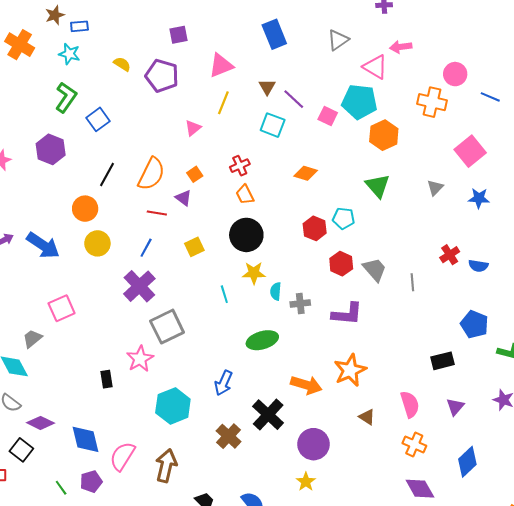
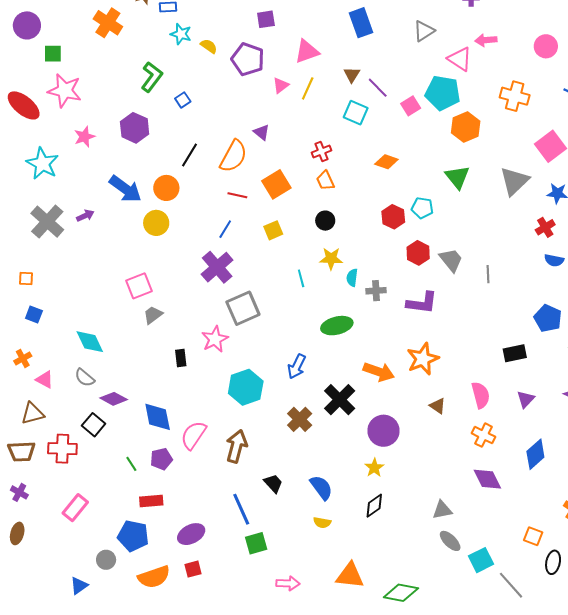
cyan star: (69, 54) -> (181, 34), moved
pink circle: (455, 74) -> (546, 46), moved
pink square: (328, 116) -> (411, 106), turned 30
blue square: (98, 119) -> (183, 100), size x0.7
pink triangle: (193, 128) -> (281, 85), moved
orange square: (195, 174) -> (276, 184), moved, size x1.8
gray triangle: (435, 188) -> (514, 181), size x1.8
purple triangle: (183, 198) -> (262, 132), moved
black circle: (246, 235) -> (325, 221), size x0.6
yellow circle: (97, 243) -> (156, 223), moved
blue arrow: (43, 245) -> (125, 189), moved
red cross: (450, 255) -> (545, 227), moved
gray trapezoid: (32, 339) -> (153, 315), moved

